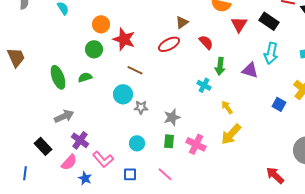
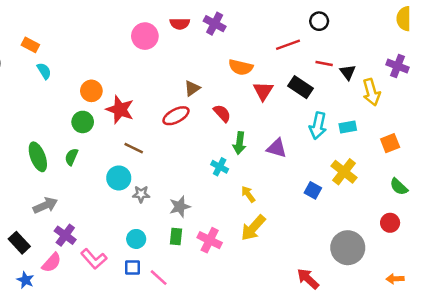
cyan arrow: (271, 53) -> (318, 126), moved
green semicircle: (85, 77) -> (71, 157), turned -48
blue square: (130, 174) -> (132, 268), moved
pink line: (165, 174) -> (159, 278), moved
blue star: (85, 178) -> (25, 280), moved

